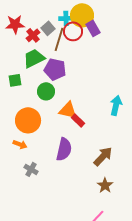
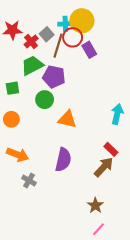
purple rectangle: (93, 28) -> (89, 50), moved
orange circle: (28, 120) -> (11, 119), moved, size x0.6
red rectangle: (78, 120) -> (111, 149), moved
orange arrow: (20, 144) -> (18, 155), size x1.5
brown star: (105, 185) -> (95, 205), moved

